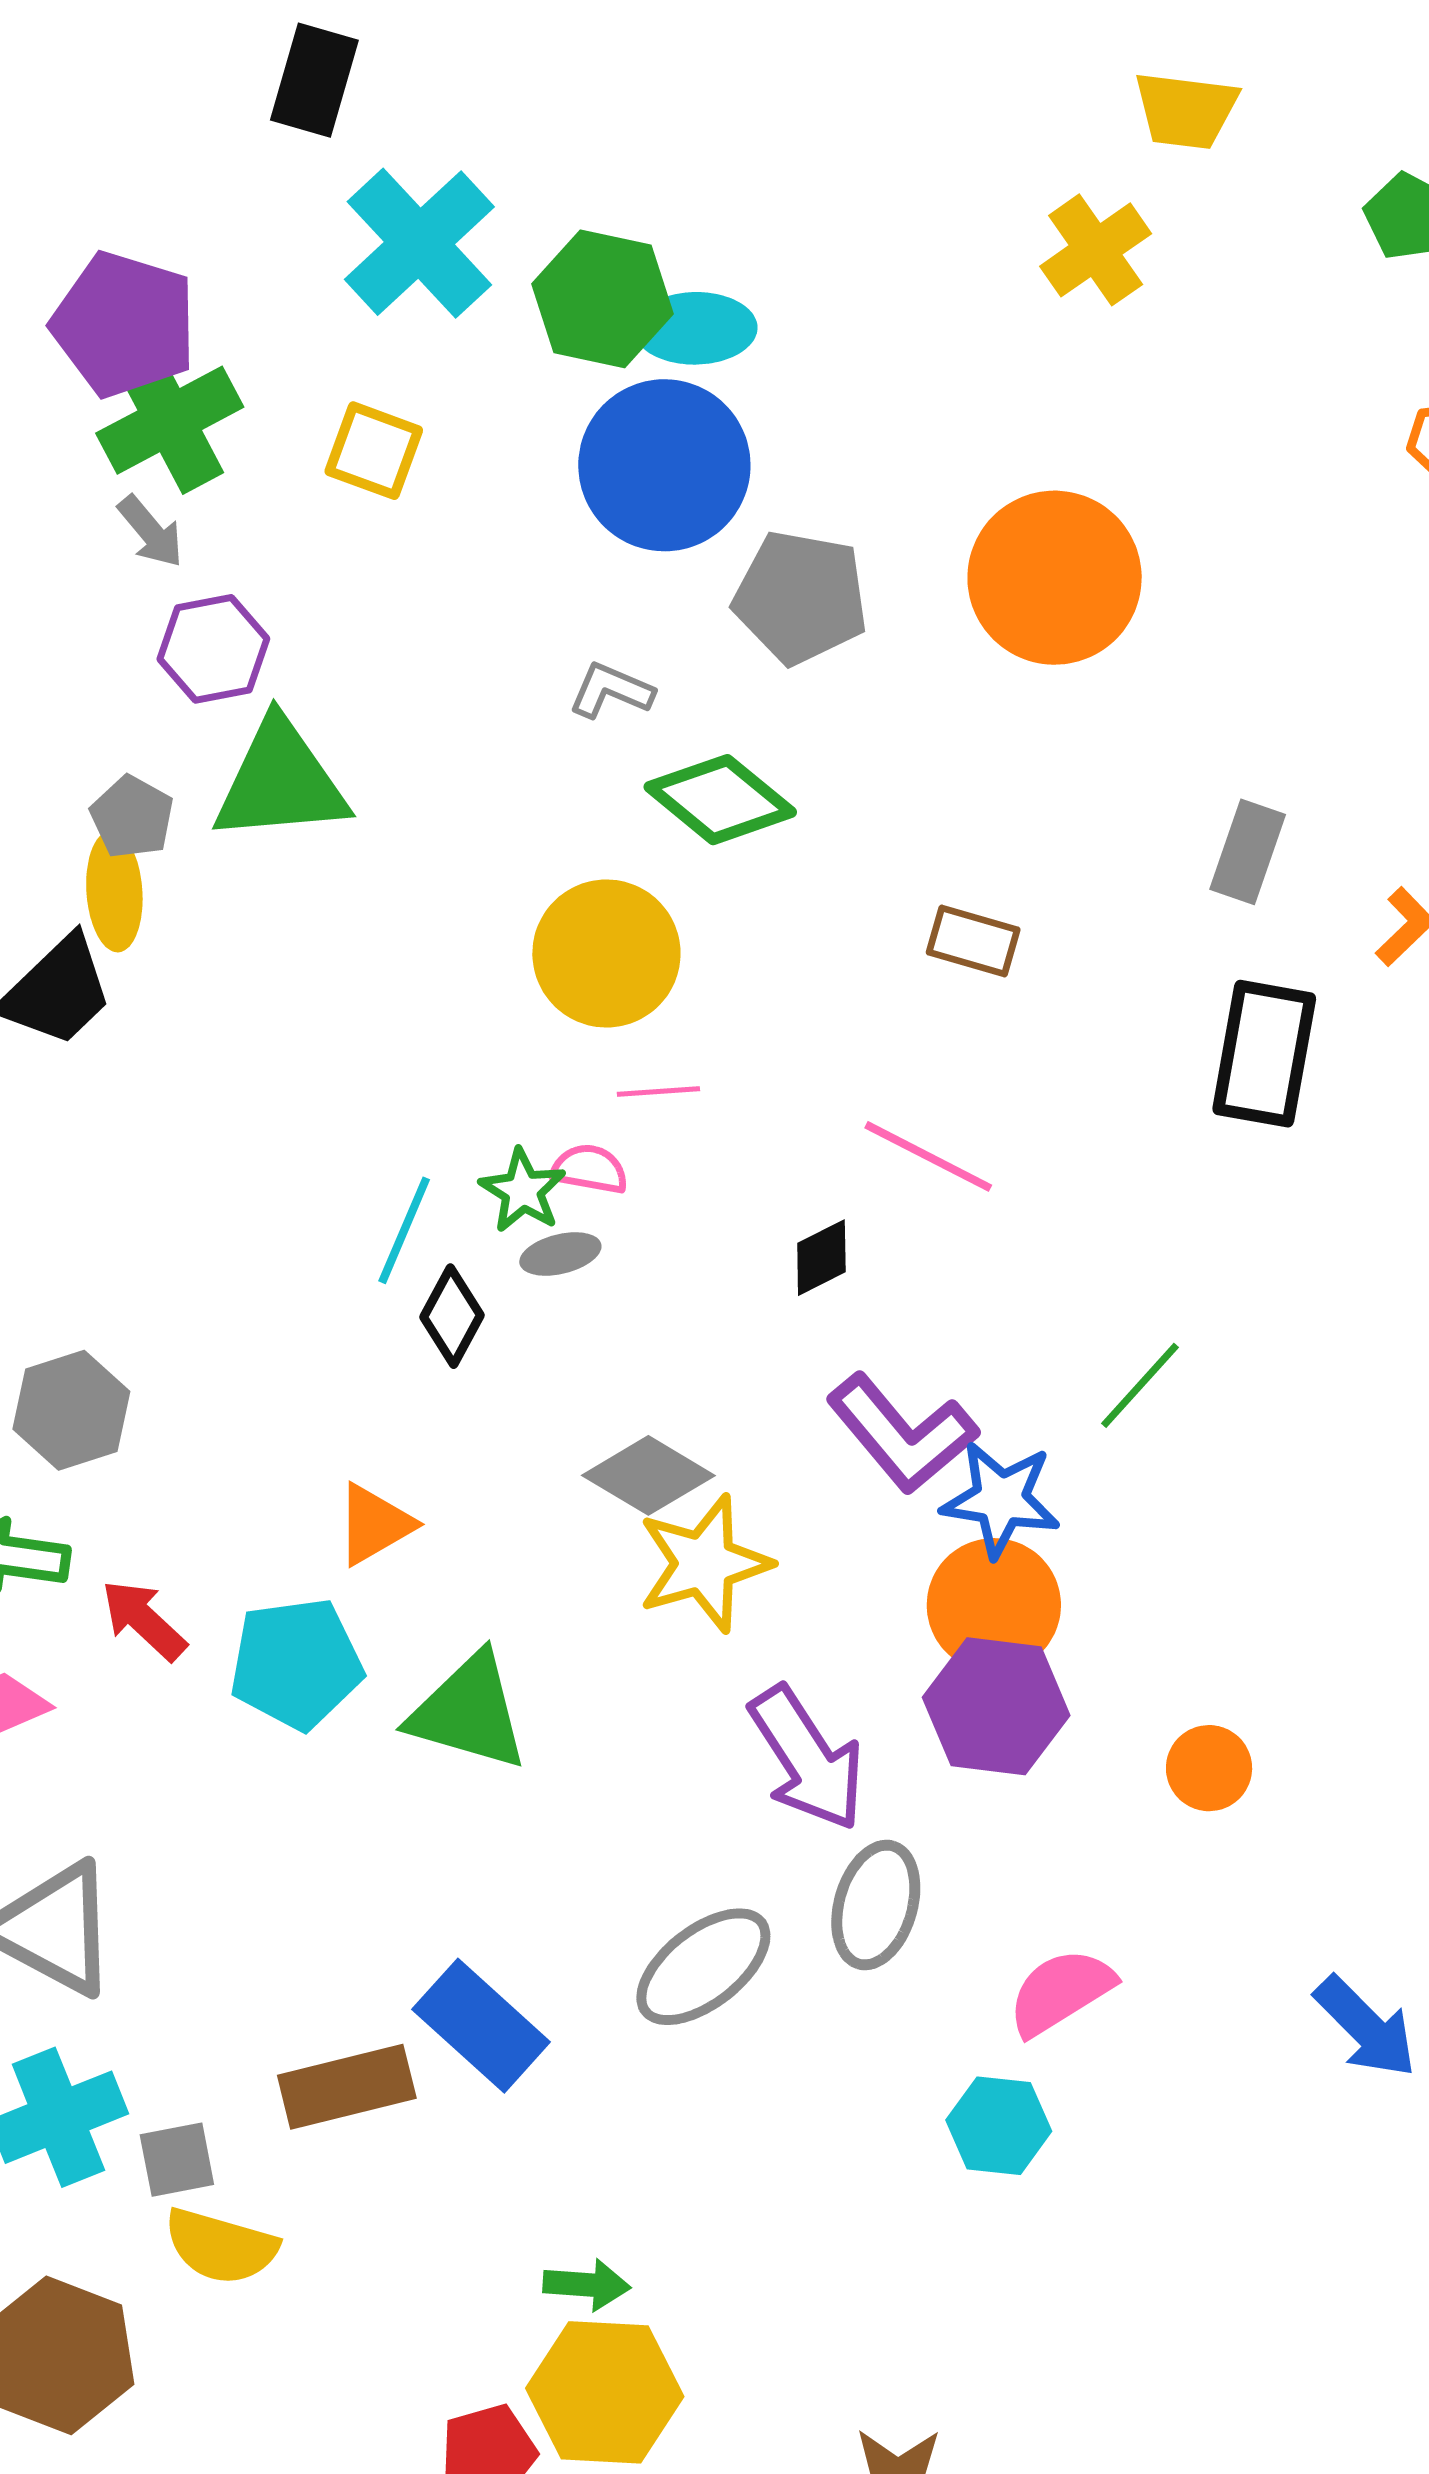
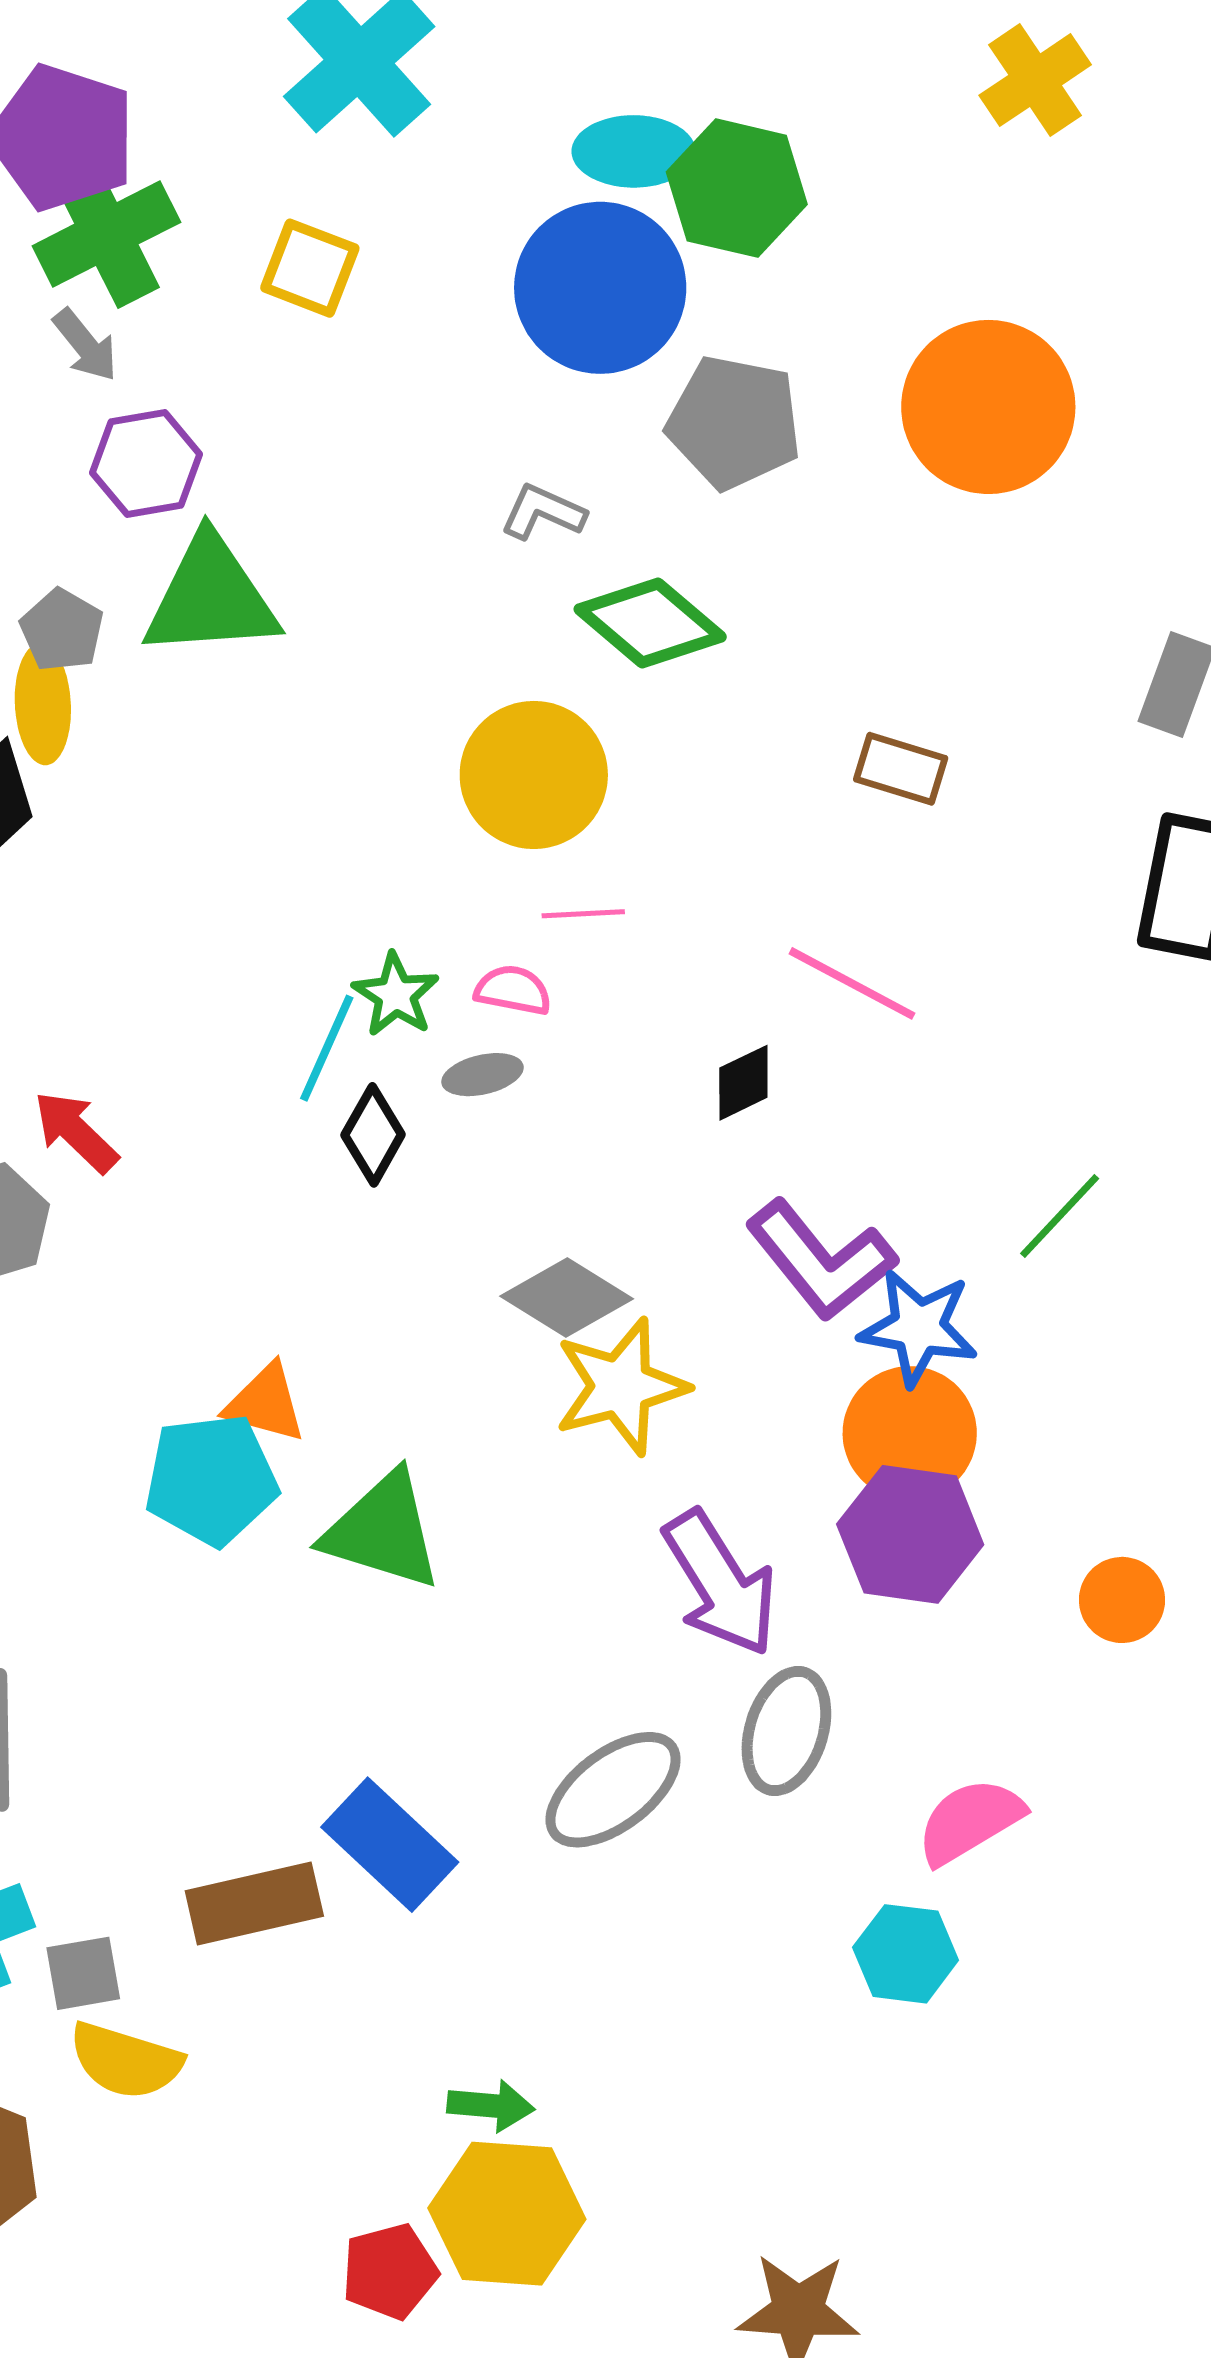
green hexagon: (602, 299) -> (737, 188), moved
green star: (523, 1191) -> (396, 995), moved
orange triangle: (374, 1524) -> (265, 1403), moved, turned 44
red arrow: (144, 1620) -> (76, 1132), moved

